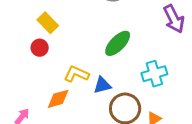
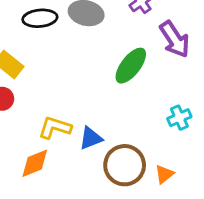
green ellipse: (118, 43) -> (131, 66), moved
cyan cross: (154, 74) -> (179, 118), moved, size x0.7

